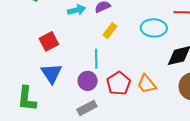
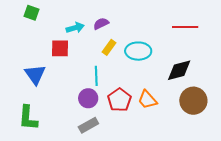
cyan ellipse: (154, 28) -> (138, 51), moved
red square: (49, 41) -> (60, 48), moved, turned 30
blue triangle: (51, 73) -> (35, 75), moved

